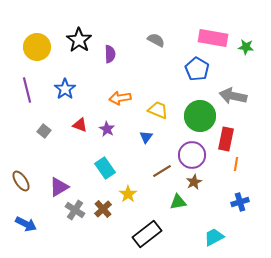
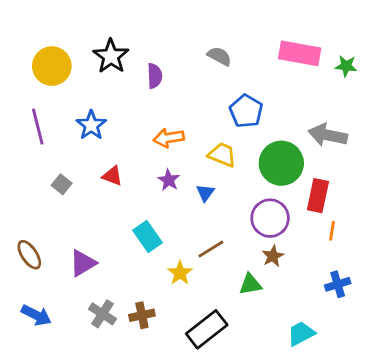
blue pentagon: (197, 69) -> (246, 111), moved
purple star: (107, 129) -> (169, 180), moved
brown line: (162, 171) -> (211, 249), moved
brown cross: (103, 209) -> (142, 315), moved, turned 30
gray cross: (75, 210) -> (102, 314), moved

